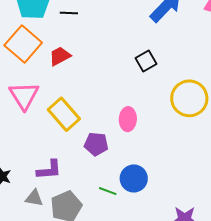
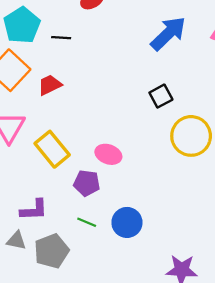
black square: (146, 61) -> (161, 96), moved
pink ellipse: (128, 119) -> (108, 154), moved, turned -75
green line: (108, 191) -> (87, 222), moved

